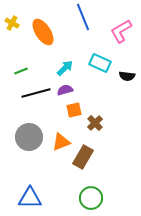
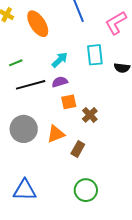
cyan rectangle: (100, 63) -> (95, 55), turned 60
brown rectangle: (83, 157) -> (78, 149), size x0.7

